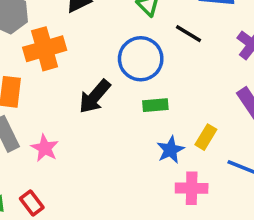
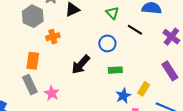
orange cross: (45, 49) -> (53, 37), size x0.6
blue circle: (141, 59) -> (107, 43), size x0.7

